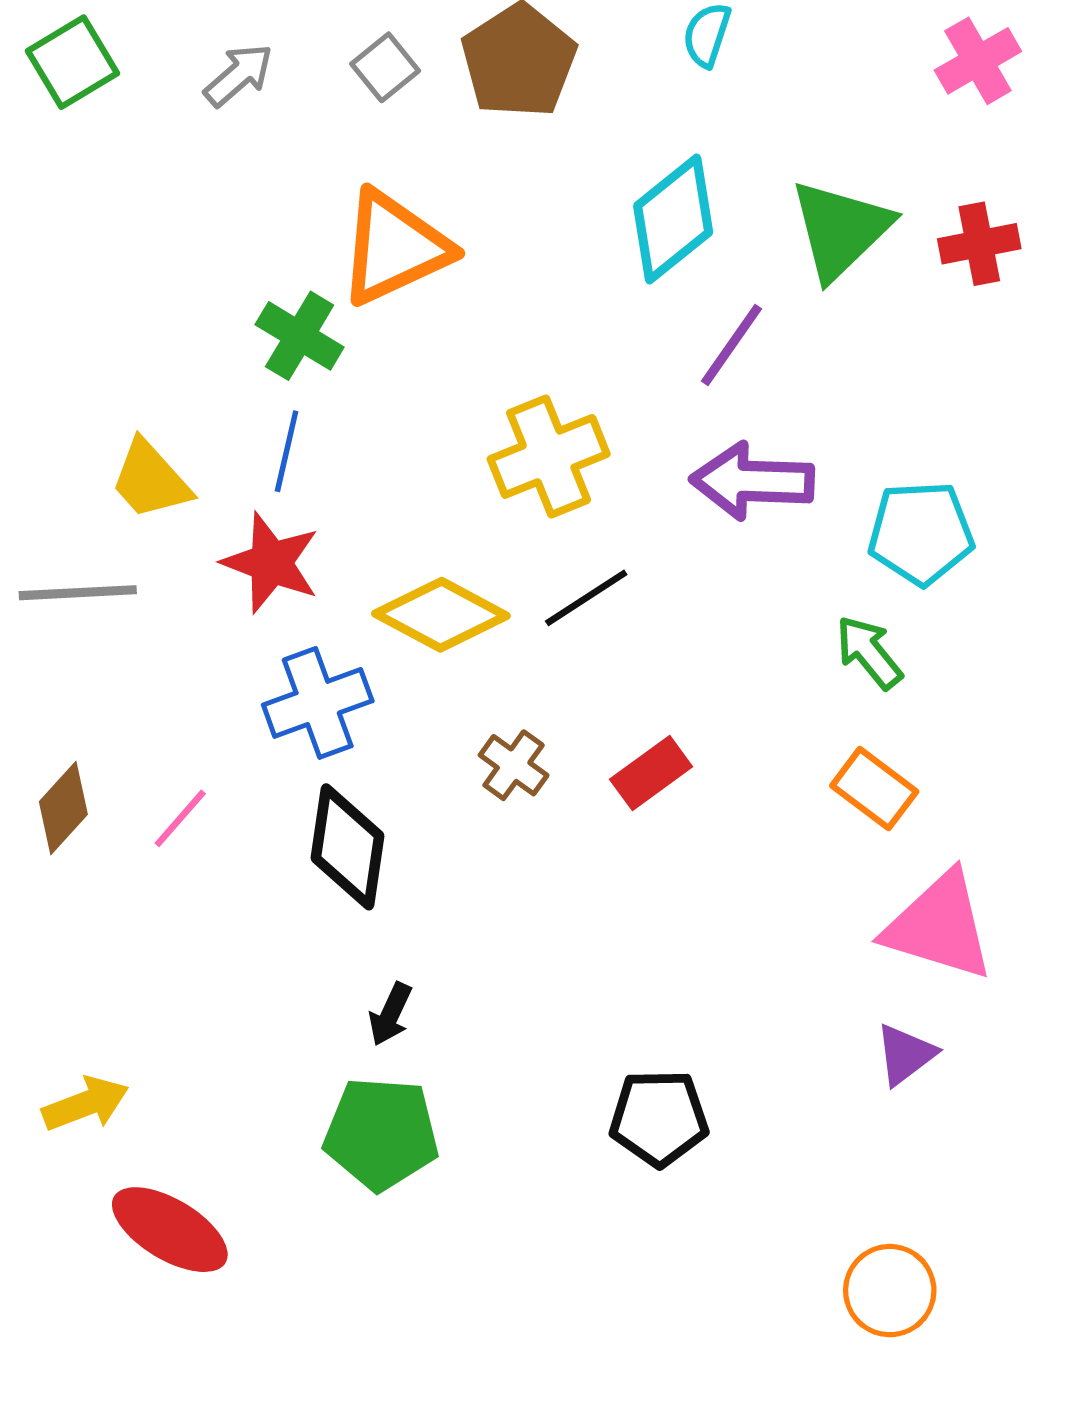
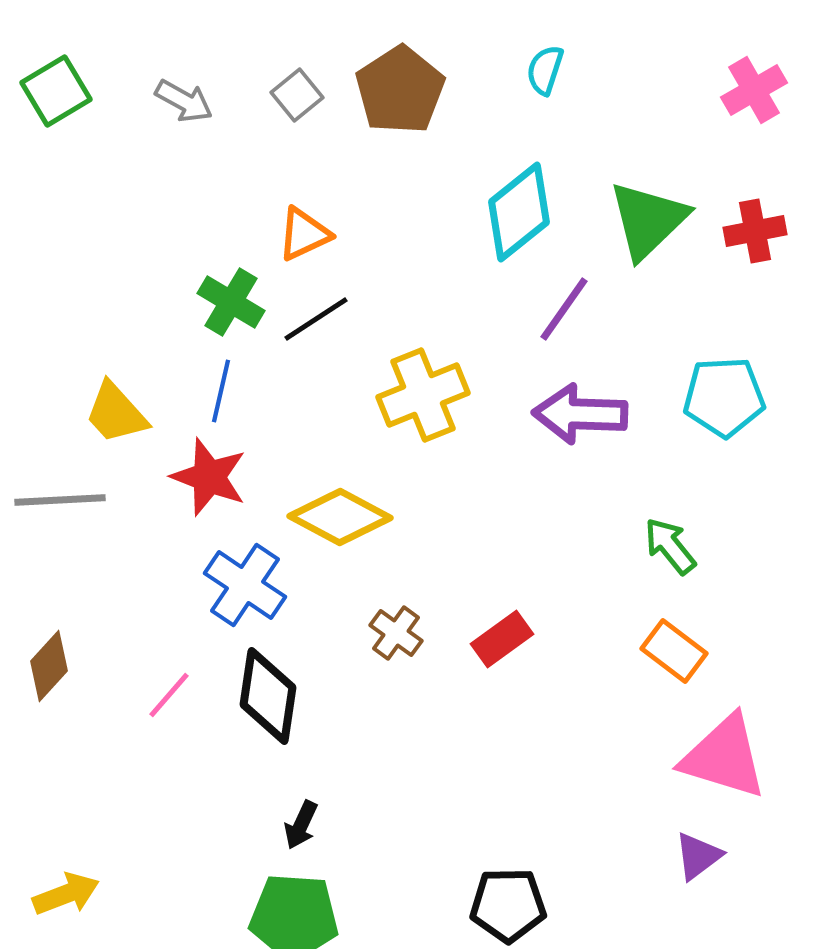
gray arrow: (239, 75) -> (184, 101), turned 70
orange triangle: (394, 248) -> (304, 234), size x0.6
cyan pentagon: (921, 533) -> (724, 397), moved
black line: (586, 598) -> (316, 319), moved
blue cross: (318, 703) -> (245, 585), turned -36
pink line: (180, 818) -> (169, 695), moved

